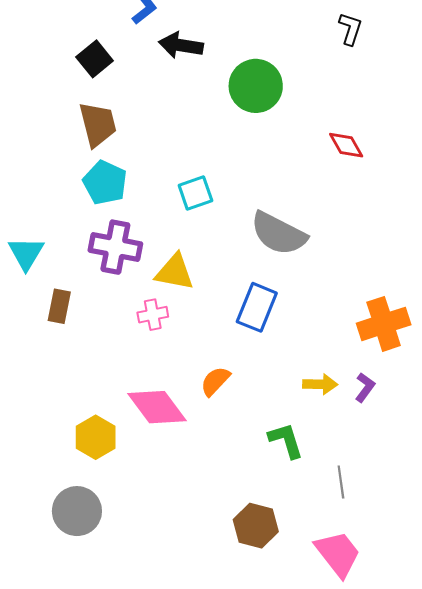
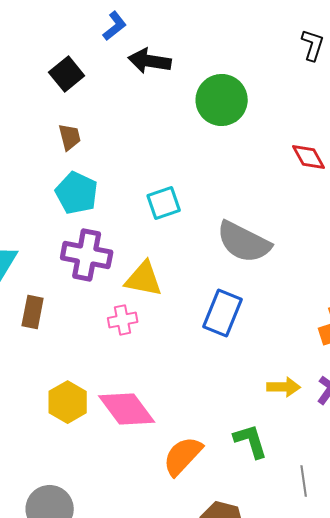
brown trapezoid: (98, 124) -> (70, 137), size x0.6
orange semicircle: (215, 381) -> (183, 456), moved, size x1.4
yellow hexagon: (96, 437) -> (68, 402), moved

